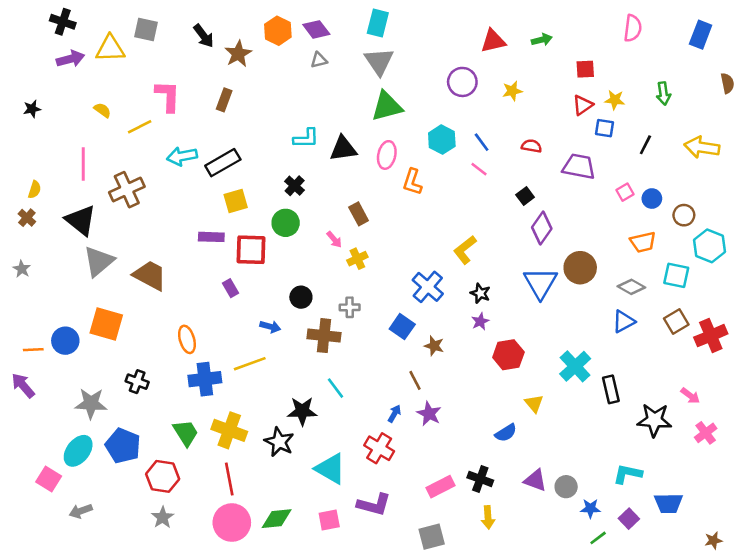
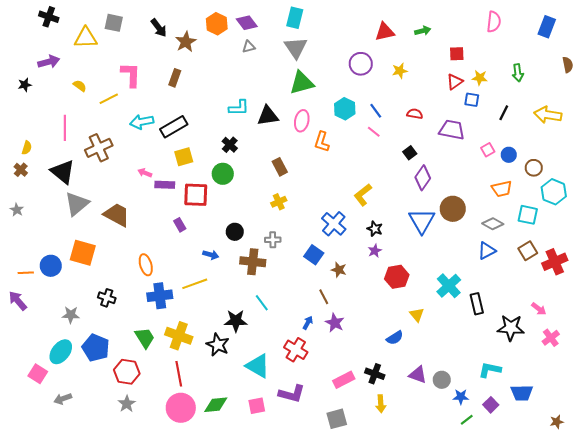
purple arrow: (70, 59) -> (49, 62), moved
pink arrow: (334, 239) -> (145, 173), moved, turned 152
gray star: (91, 403) -> (71, 315), size x0.7

